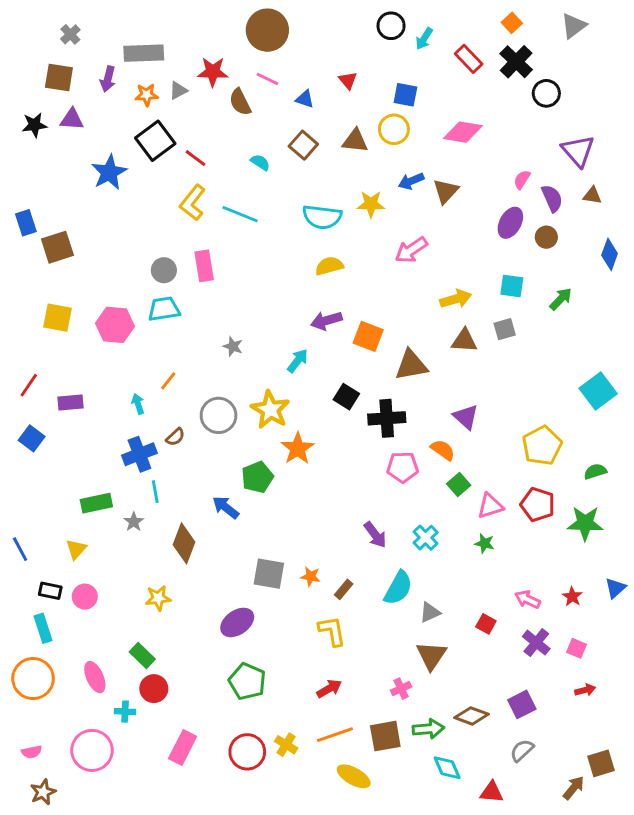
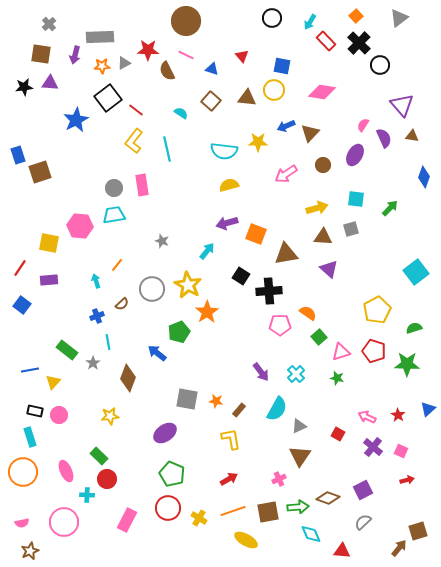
cyan arrow: (424, 39) -> (310, 22), moved
cyan line: (240, 214) -> (167, 149), turned 55
brown circle: (546, 237) -> (323, 165), moved
yellow square: (57, 318) -> (49, 243), moved
purple triangle: (466, 417) -> (329, 269), moved
blue cross: (139, 454) -> (97, 316), size x0.6
green rectangle: (96, 503) -> (67, 350), turned 50
blue line: (20, 549) -> (30, 370), moved, turned -72
red circle: (247, 752) -> (168, 508), moved

